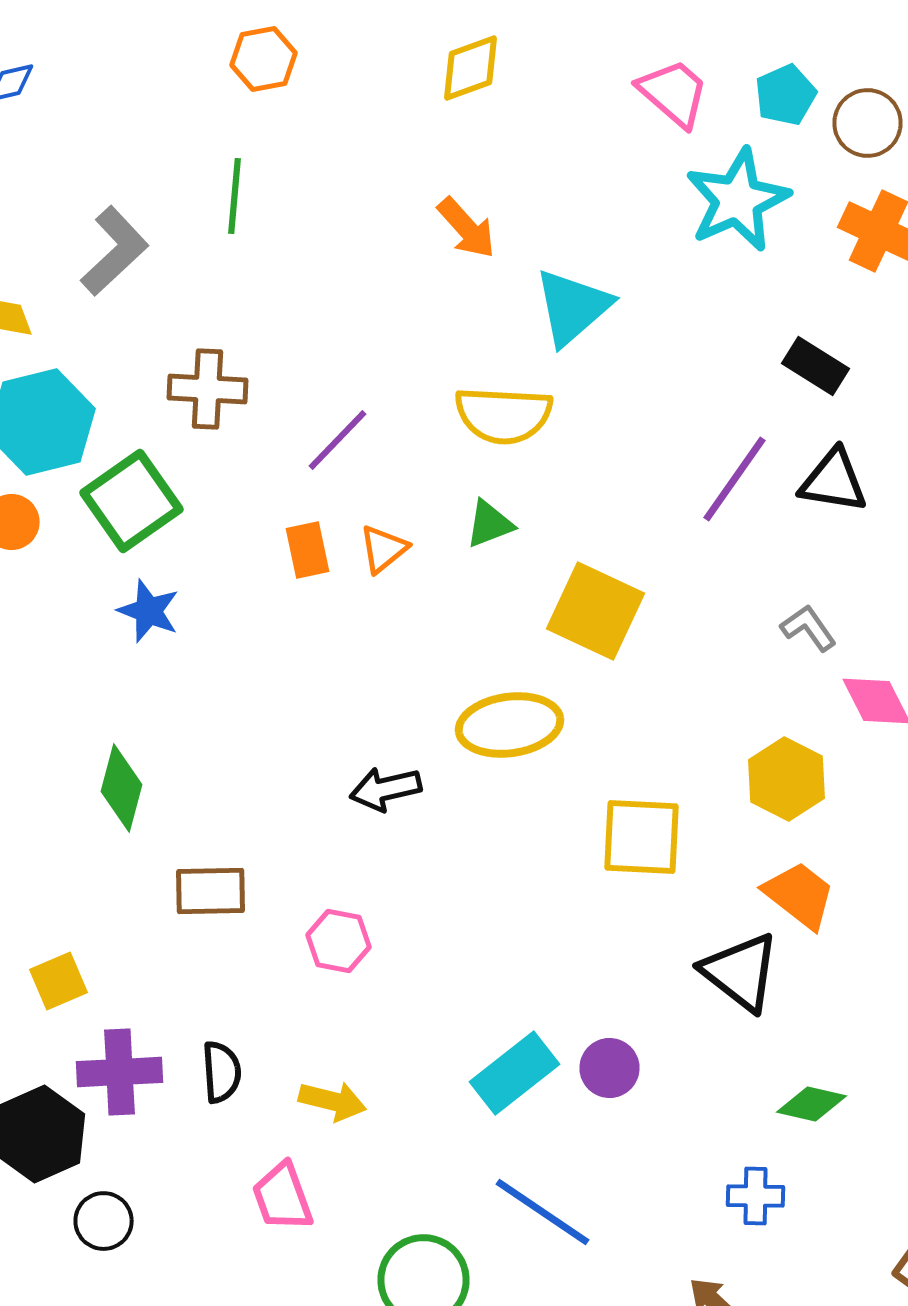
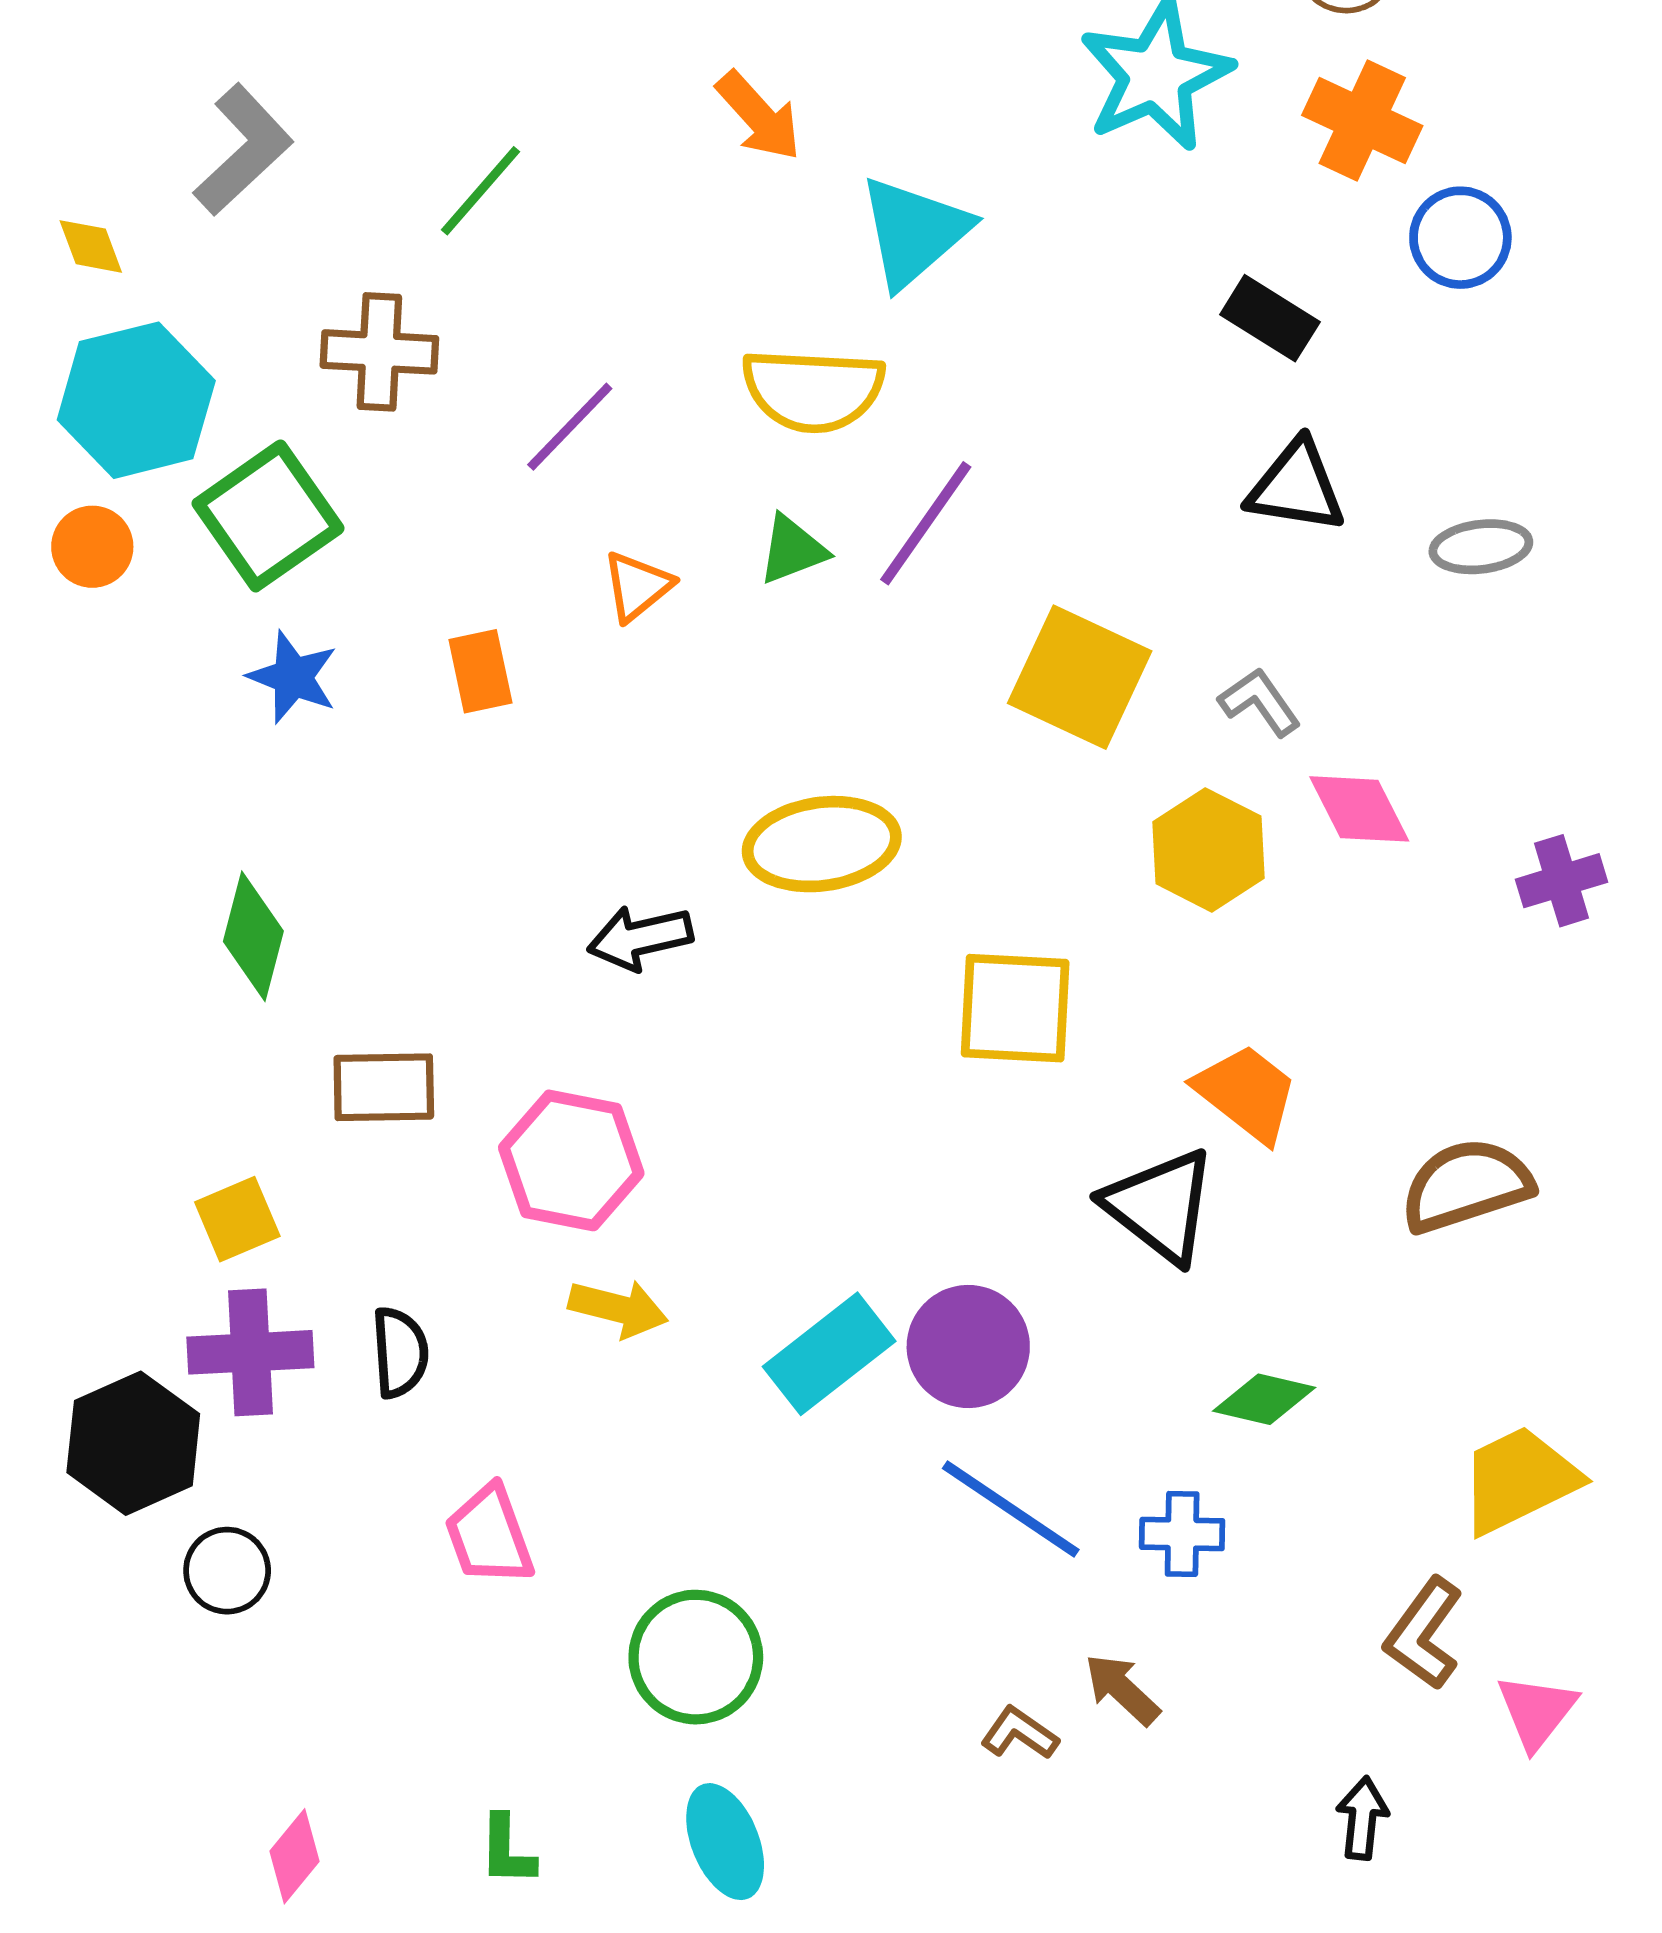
green line: (234, 196) -> (480, 191), moved, turned 36
purple line: (734, 479) -> (926, 523), moved
orange rectangle: (308, 550) -> (480, 671), moved
yellow square: (596, 611) -> (1080, 677), moved
yellow hexagon: (786, 779) -> (1208, 850), moved
pink hexagon: (338, 941) -> (571, 1160), size x1.5
yellow square: (58, 981) -> (237, 1219), moved
purple circle: (610, 1068) -> (968, 1346), size x1.4
yellow arrow: (332, 1101) -> (618, 1308), moved
blue line: (542, 1212) -> (1011, 1509), moved

